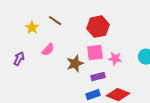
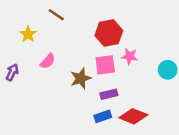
brown line: (55, 21) -> (56, 15), moved
pink star: (115, 59) -> (130, 56), moved

